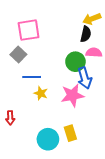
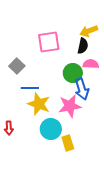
pink square: (29, 30) -> (49, 42), moved
yellow star: (41, 93) -> (39, 104), size x1.6
cyan circle: (48, 139) -> (51, 129), moved

